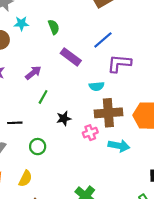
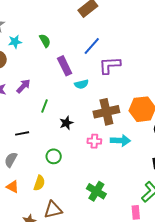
purple rectangle: (71, 57) -> (65, 66), turned 36
purple arrow: (33, 73) -> (23, 86), moved
cyan semicircle: (97, 86) -> (81, 84), moved
pink cross: (90, 133) -> (94, 141), moved, turned 32
green circle: (38, 147) -> (54, 156), moved

